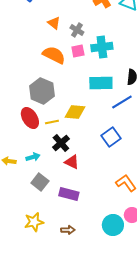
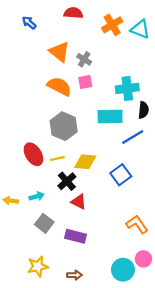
orange triangle: (54, 23) -> (59, 52), size x1.5
cyan cross: (102, 47) -> (127, 88), moved
gray hexagon: (42, 91) -> (64, 126), moved
yellow diamond: (75, 112) -> (85, 162), moved

